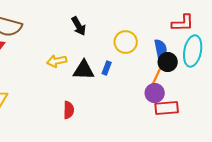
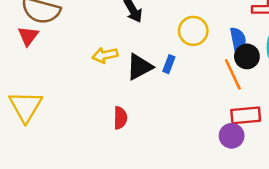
black triangle: (84, 70) -> (139, 67), turned -30
orange line: (157, 76) -> (233, 74), turned -50
purple circle: (155, 93) -> (232, 136), moved

